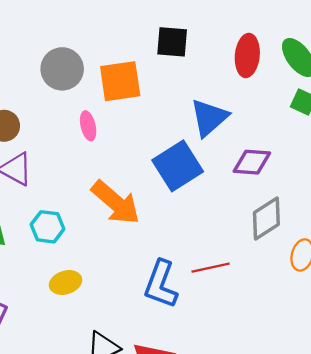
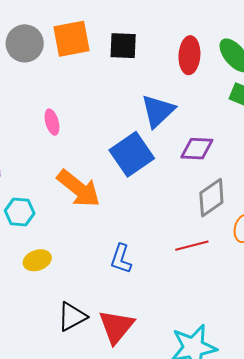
gray circle: (62, 69) -> (25, 43), moved
orange square: (120, 81) -> (72, 39), moved
red line: (211, 268) -> (192, 246), moved
blue L-shape: (161, 284) -> (121, 259), size x0.7

